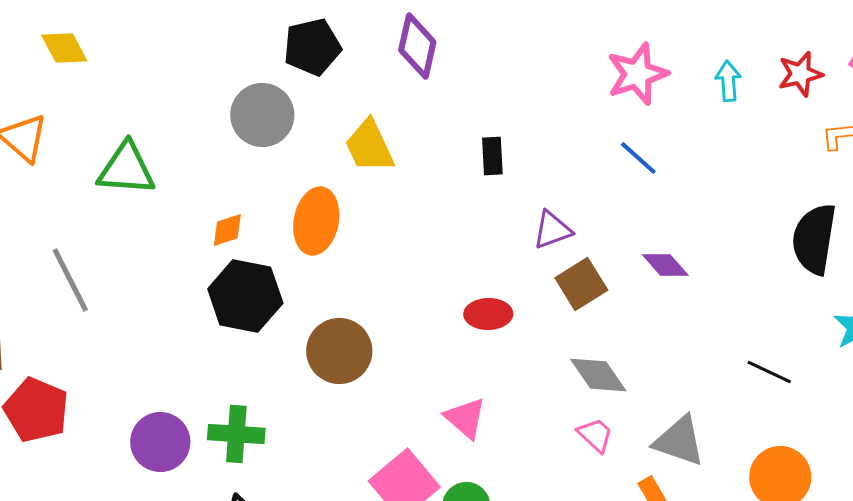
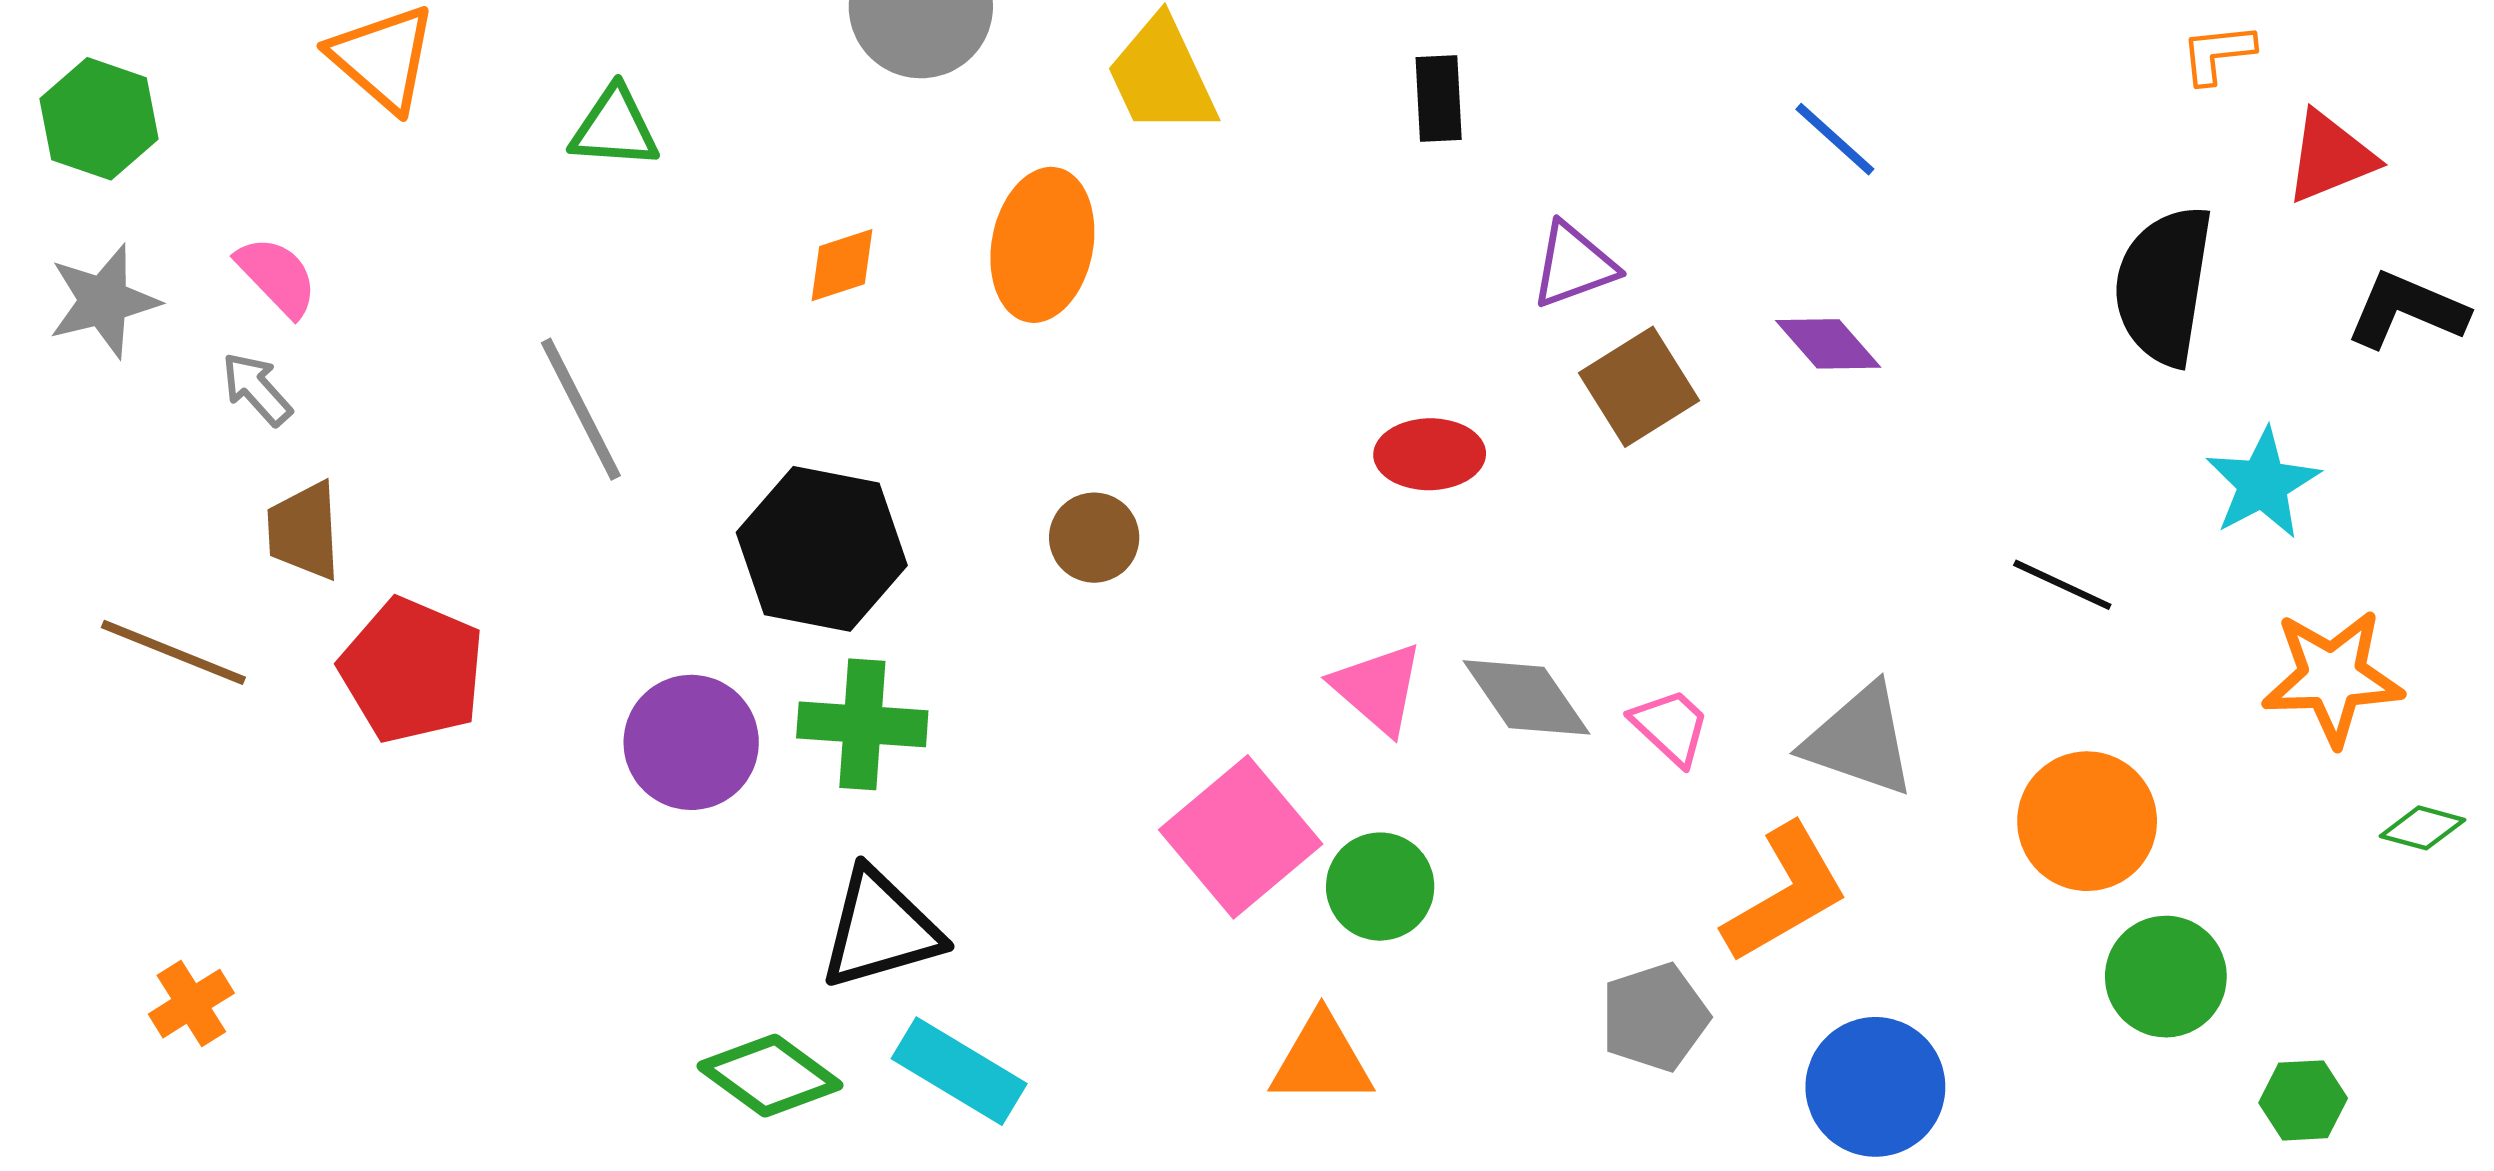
blue line: (638, 158) -> (1835, 139), moved
green triangle: (126, 169) -> (615, 128), size x0.7
gray line: (70, 280) -> (581, 409), moved
black hexagon: (245, 296) -> (822, 549), moved
brown circle: (339, 351) -> (1094, 538), size x0.6
gray diamond: (598, 375) -> (1526, 697), moved

